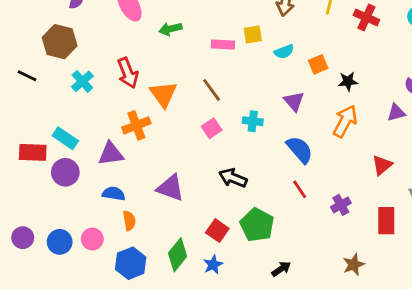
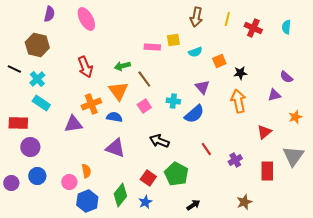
green arrow: (170, 29) -> (122, 66), moved
cyan cross: (82, 81) -> (37, 79), moved
orange triangle: (163, 94) -> (118, 91), moved
orange arrow: (345, 121) -> (238, 101), turned -40
cyan rectangle: (65, 138) -> (41, 103), moved
blue semicircle: (300, 150) -> (194, 114), moved, turned 90
purple circle: (65, 172) -> (30, 147), moved
blue semicircle: (114, 194) -> (114, 117), moved
pink circle: (92, 239) -> (69, 182), moved
blue circle: (60, 242) -> (37, 176), moved

